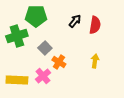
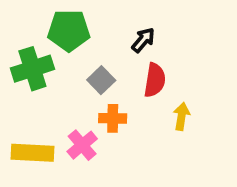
red semicircle: (95, 25) -> (155, 80), moved
gray square: (45, 48) -> (101, 80), moved
orange cross: (59, 62) -> (113, 118), turned -32

